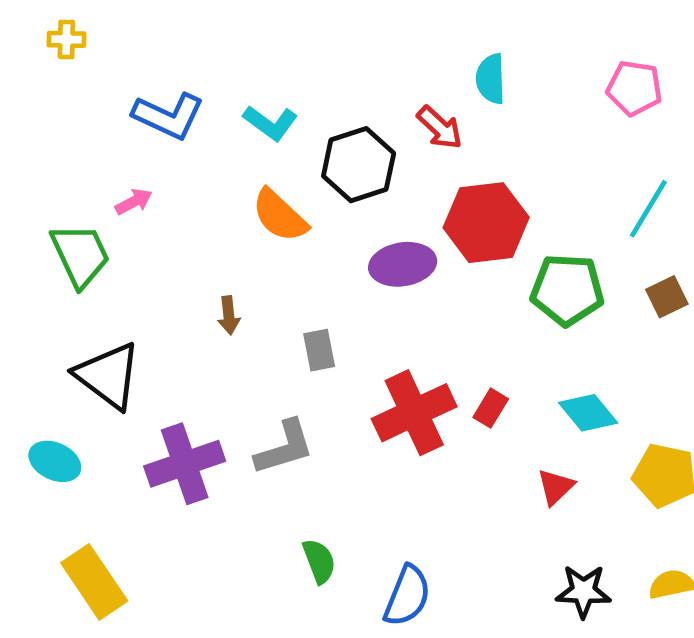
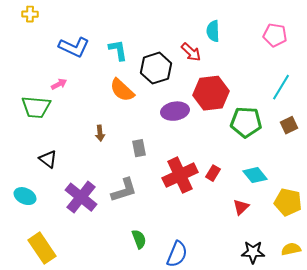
cyan L-shape: (270, 123) -> (118, 50), turned -135
green trapezoid: (80, 255) -> (36, 107), turned 120
black triangle: (108, 376) -> (48, 159), size x0.6
purple cross: (185, 464) -> (81, 197), turned -32

